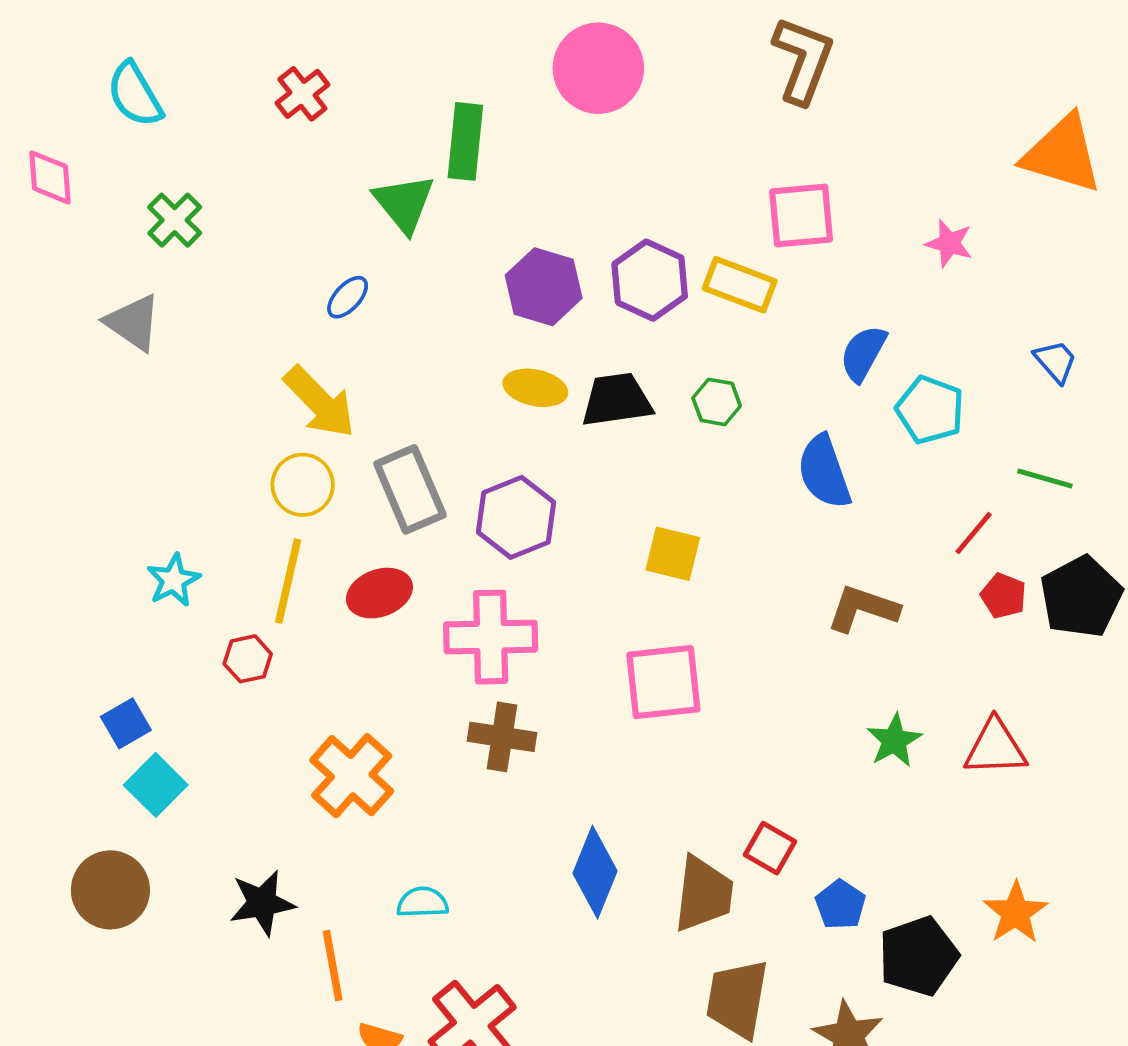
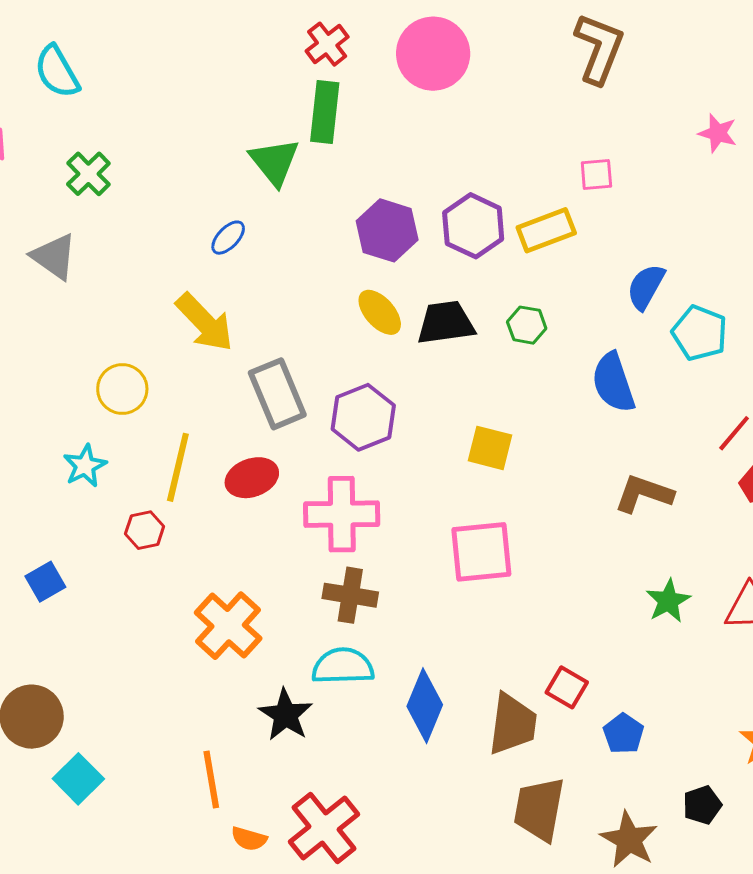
red cross: (302, 94) -> (327, 44), moved
pink square: (801, 215) -> (596, 174), size x0.6
pink star: (949, 243) -> (718, 133), moved
yellow rectangle: (740, 285) -> (546, 230), turned -42
yellow ellipse: (535, 388) -> (380, 312), turned 36
yellow circle: (303, 485) -> (122, 389), moved
cyan square: (156, 785) -> (78, 779), moved
cyan semicircle: (422, 902) -> (343, 666), moved, size x1.5
black star: (262, 903) -> (286, 715), moved, turned -30
black pentagon: (918, 956) -> (702, 805), moved, size x0.6

